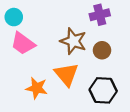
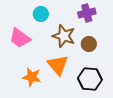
cyan circle: (14, 17) -> (41, 14), moved

